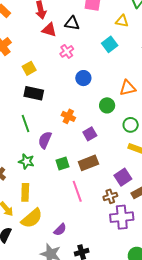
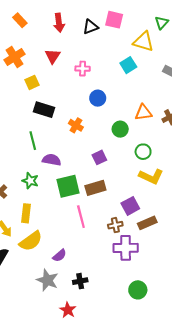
yellow triangle: (122, 21) -> (143, 42), size x1.5
black triangle: (72, 23) -> (90, 27), moved, turned -35
red triangle: (49, 30) -> (53, 56), moved, turned 42
pink cross: (67, 51) -> (83, 69), turned 32
yellow square: (29, 68) -> (32, 82), moved
orange cross: (68, 116) -> (76, 125), moved
purple semicircle: (45, 140) -> (52, 160), turned 72
green square: (62, 164) -> (68, 186), size x1.6

